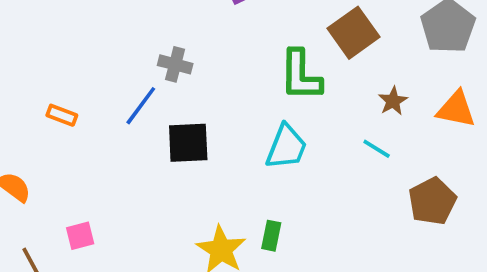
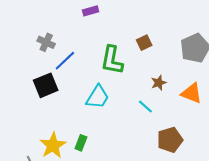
brown square: (353, 33) -> (144, 43), size x0.6
blue line: (141, 106) -> (65, 61), moved
black square: (188, 143) -> (46, 85), turned -30

